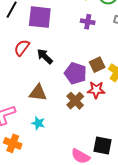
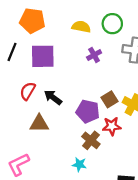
purple cross: (88, 22) -> (94, 55), turned -32
brown triangle: (38, 93) -> (39, 123), moved
cyan star: (38, 123) -> (79, 164), moved

